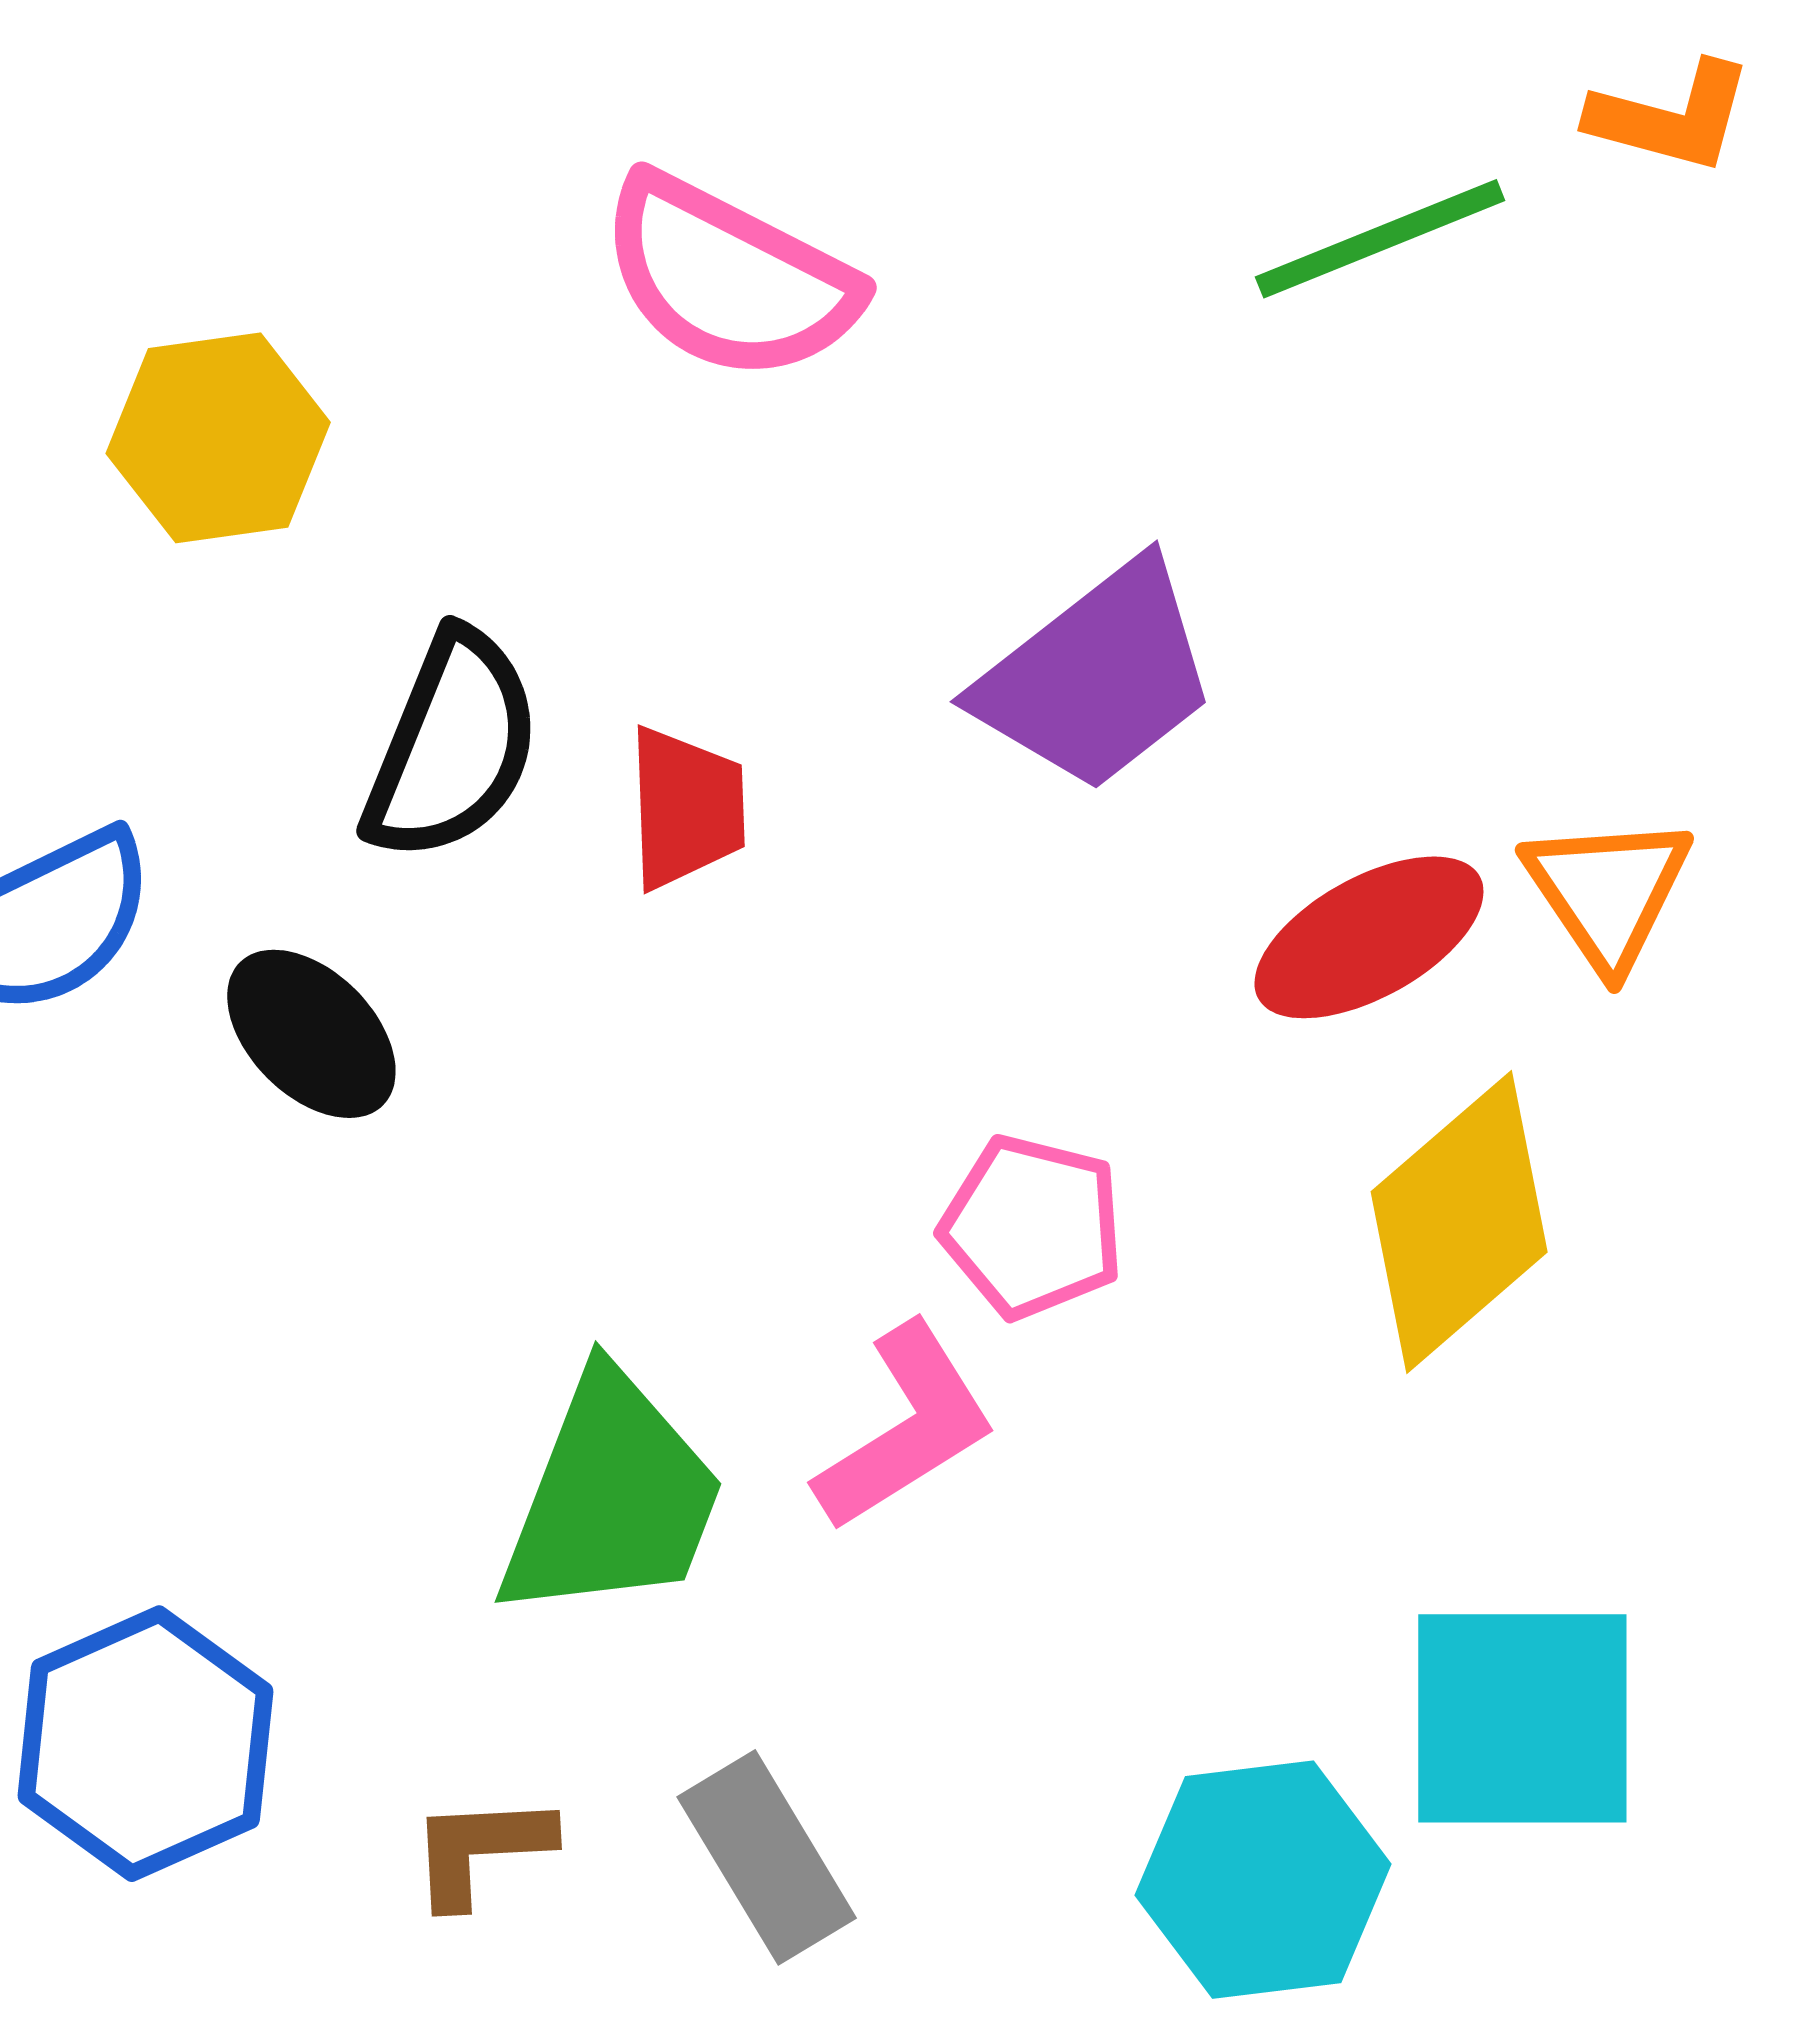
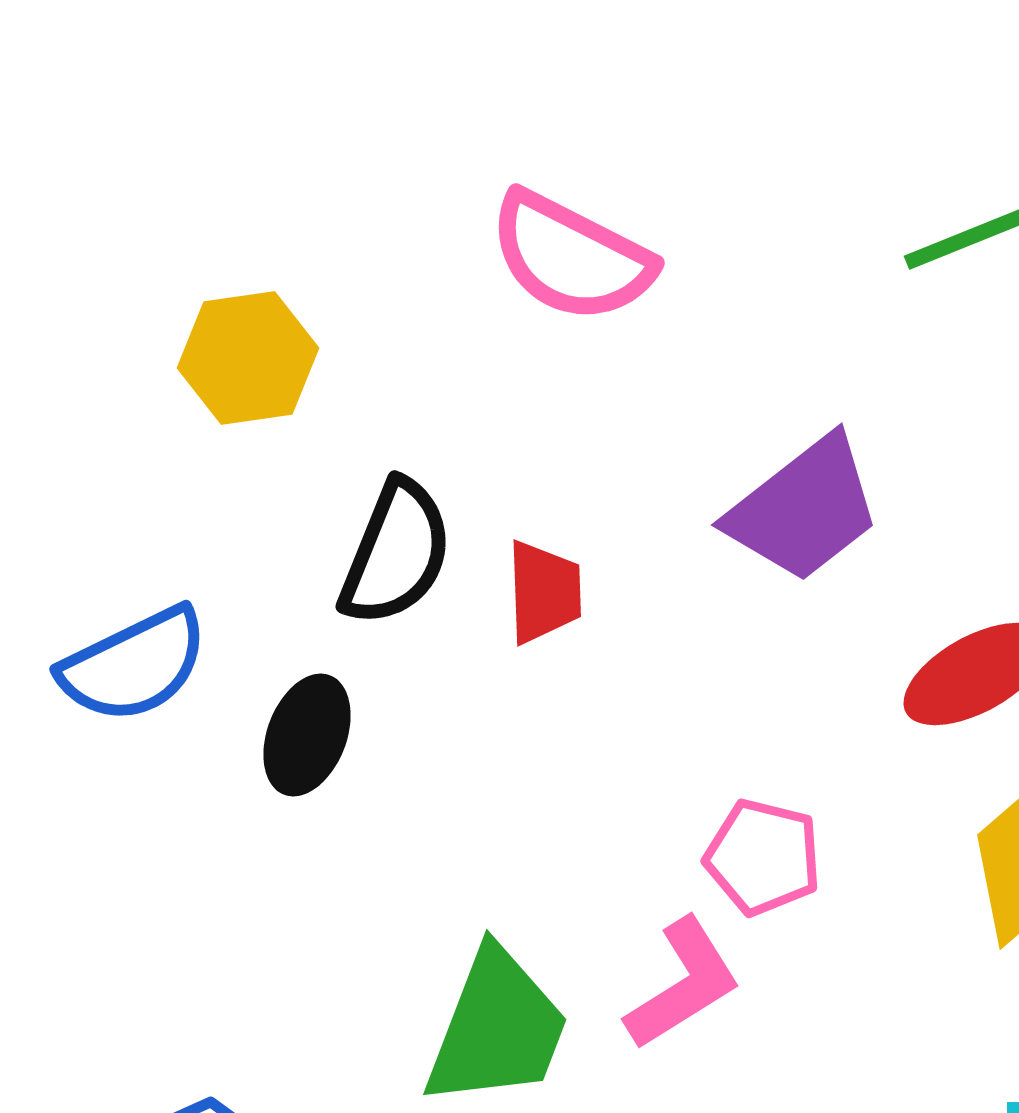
black ellipse: (311, 1034) -> (307, 735), turned 66

